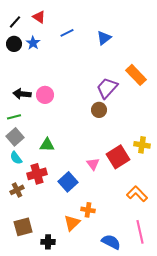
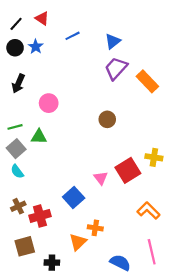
purple trapezoid: (107, 88) -> (116, 68), moved
black arrow: (22, 94) -> (18, 84), moved, turned -72
green triangle: (47, 145) -> (39, 137), moved
red cross: (37, 174) -> (40, 216), moved

